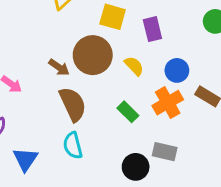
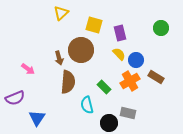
yellow semicircle: (134, 66) -> (119, 54), moved
brown arrow: (59, 67) -> (59, 58), turned 40
brown semicircle: (73, 104) -> (68, 82), turned 30
cyan semicircle: (73, 145) -> (87, 105), moved

